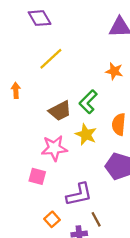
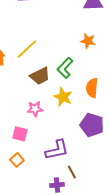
yellow line: (51, 59) -> (27, 49), moved
pink star: (54, 148) -> (35, 109), size x0.7
orange square: (52, 219) -> (17, 160), moved

